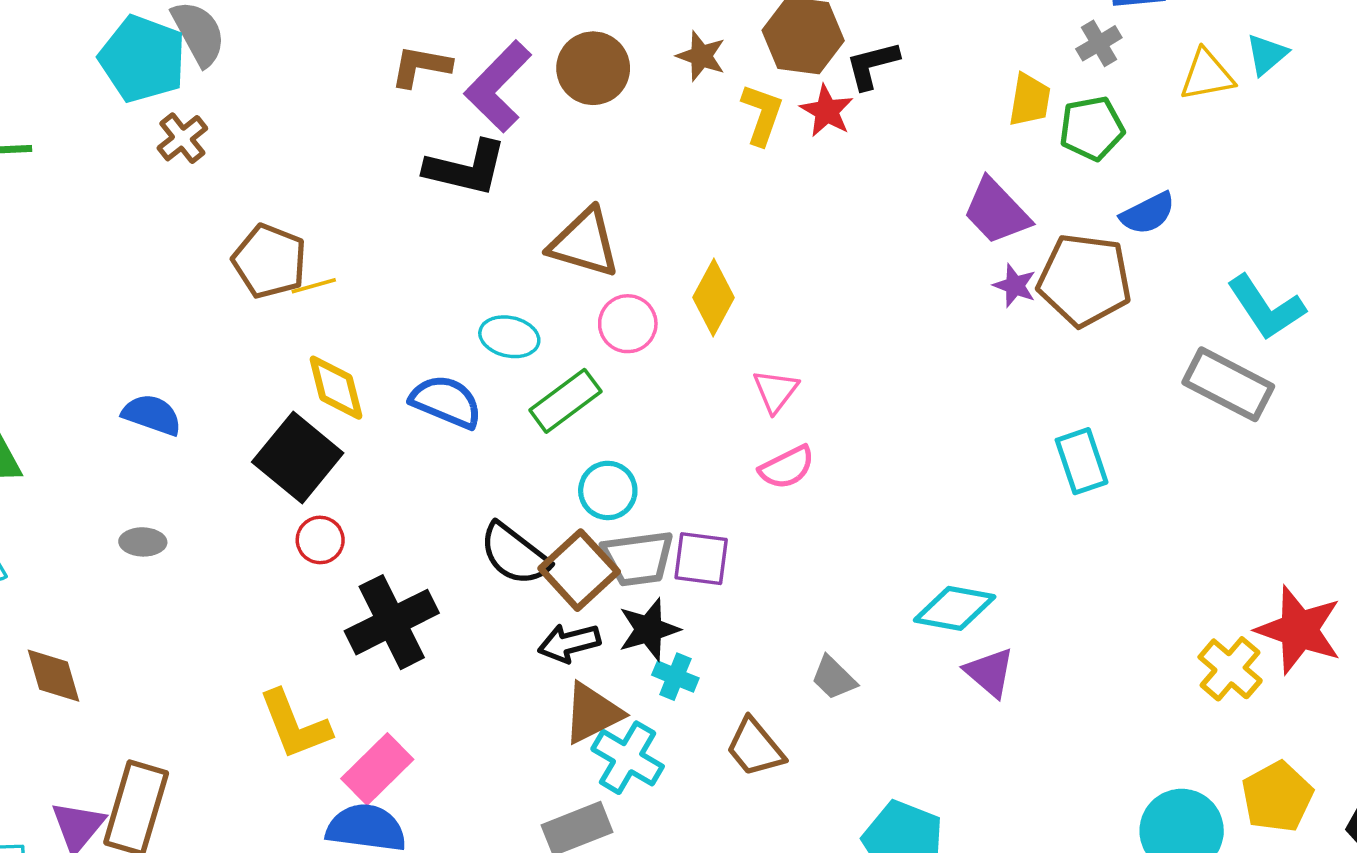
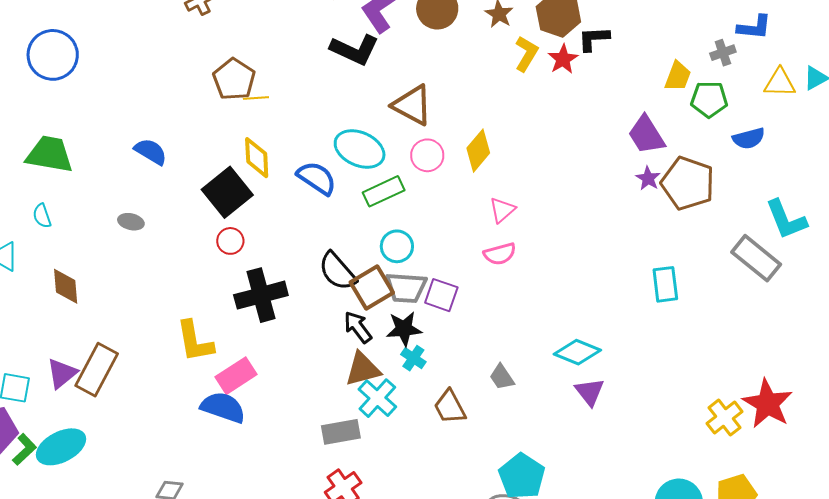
blue semicircle: (1148, 213) -> (749, 138), moved
cyan ellipse: (509, 337) -> (360, 149), size x1.5
black arrow: (569, 643) -> (358, 327), turned 56

